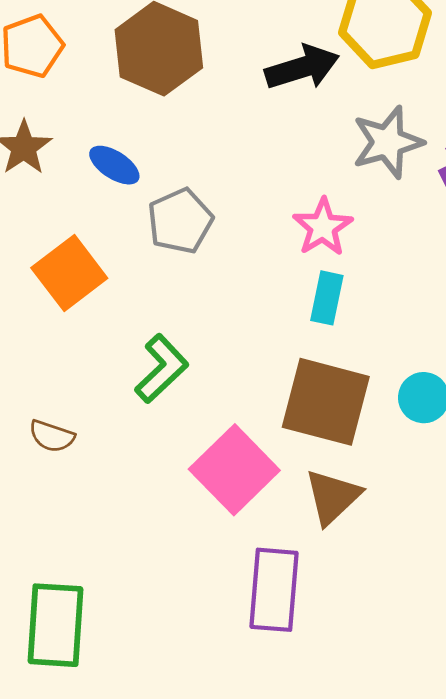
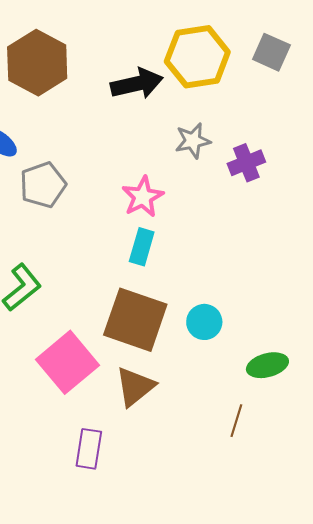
gray star: (388, 142) -> (193, 141), size x0.7
purple rectangle: (274, 590) -> (89, 449), size x0.7

